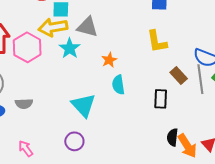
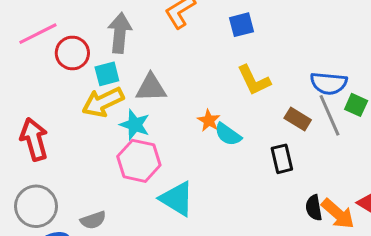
pink hexagon: (27, 47) -> (139, 161), moved
orange star: (109, 60) -> (209, 121), moved
cyan semicircle: (118, 85) -> (228, 134), moved, turned -30

